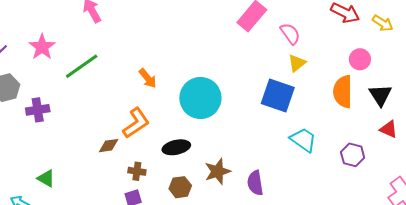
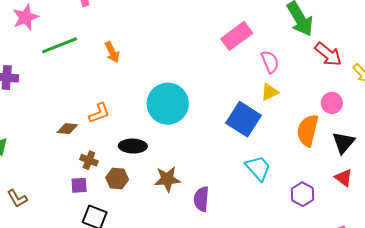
orange arrow: (148, 78) -> (112, 52), moved
orange L-shape: (136, 123) -> (99, 113), size x0.7
brown hexagon: (180, 187) -> (117, 178), moved

